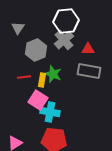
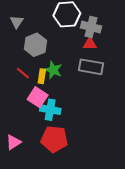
gray cross: (64, 40) -> (91, 27), moved, turned -36
red line: (24, 77) -> (23, 73), turned 48

